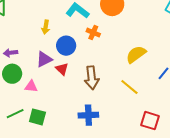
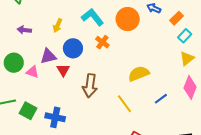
purple arrow: (11, 53) -> (24, 30), moved
pink triangle: (31, 86) -> (32, 72), moved
blue cross: (88, 115) -> (55, 117), moved

